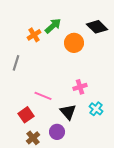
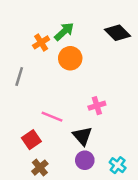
orange circle: (74, 43) -> (70, 58), moved
cyan cross: (96, 109) -> (118, 165), moved
purple circle: (57, 132) -> (85, 160), moved

